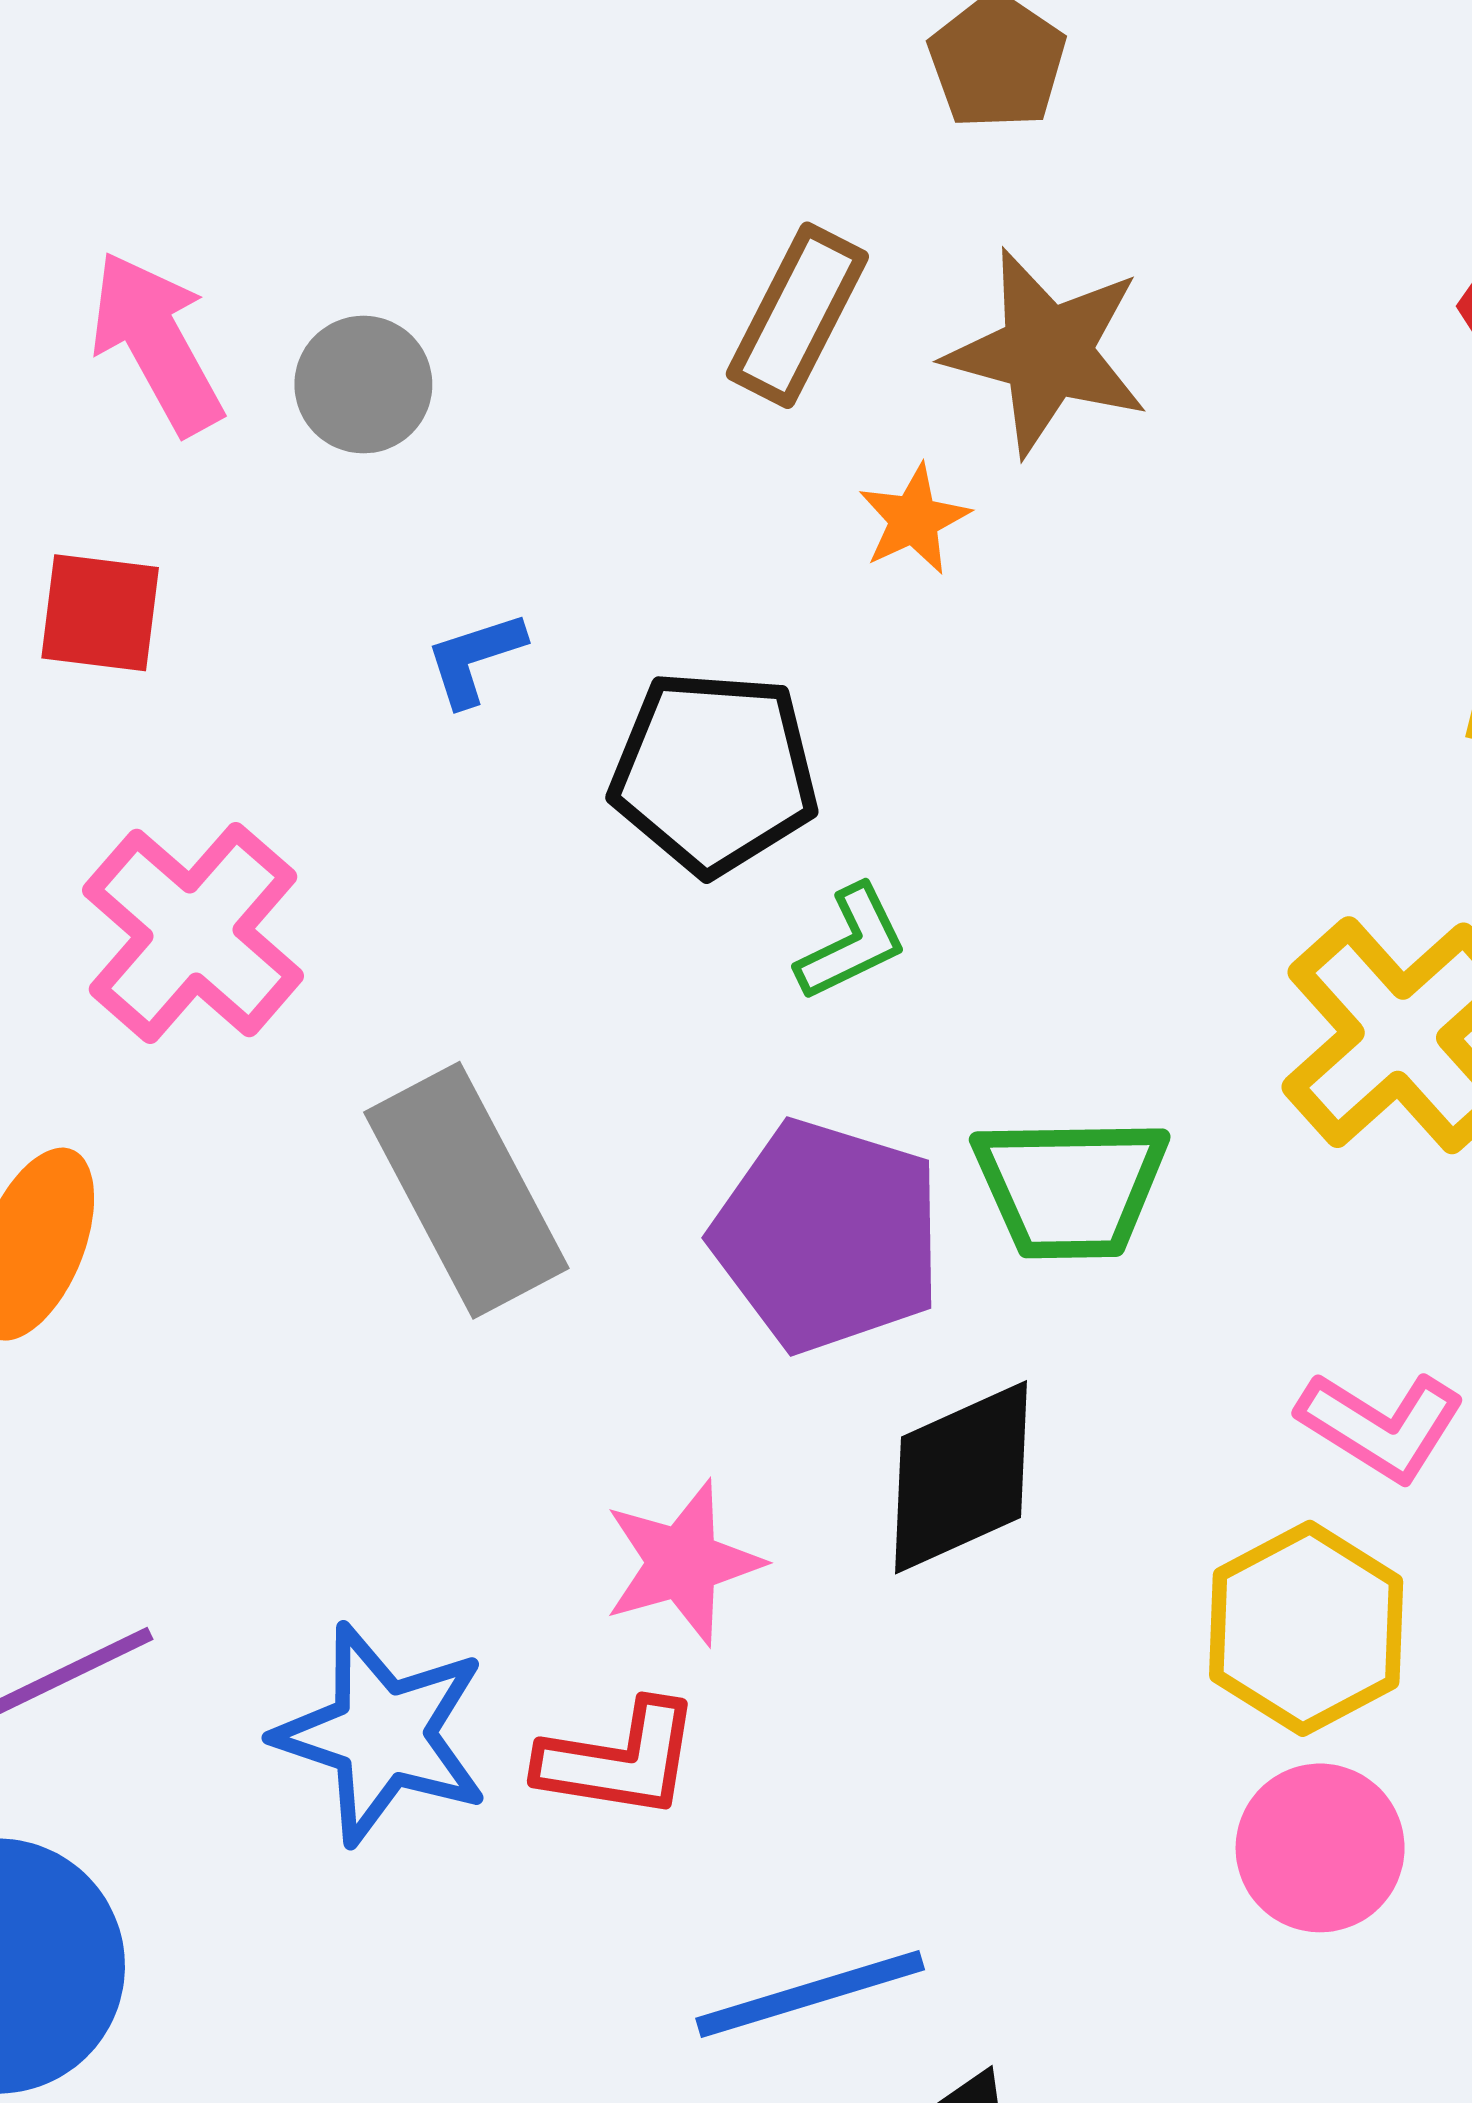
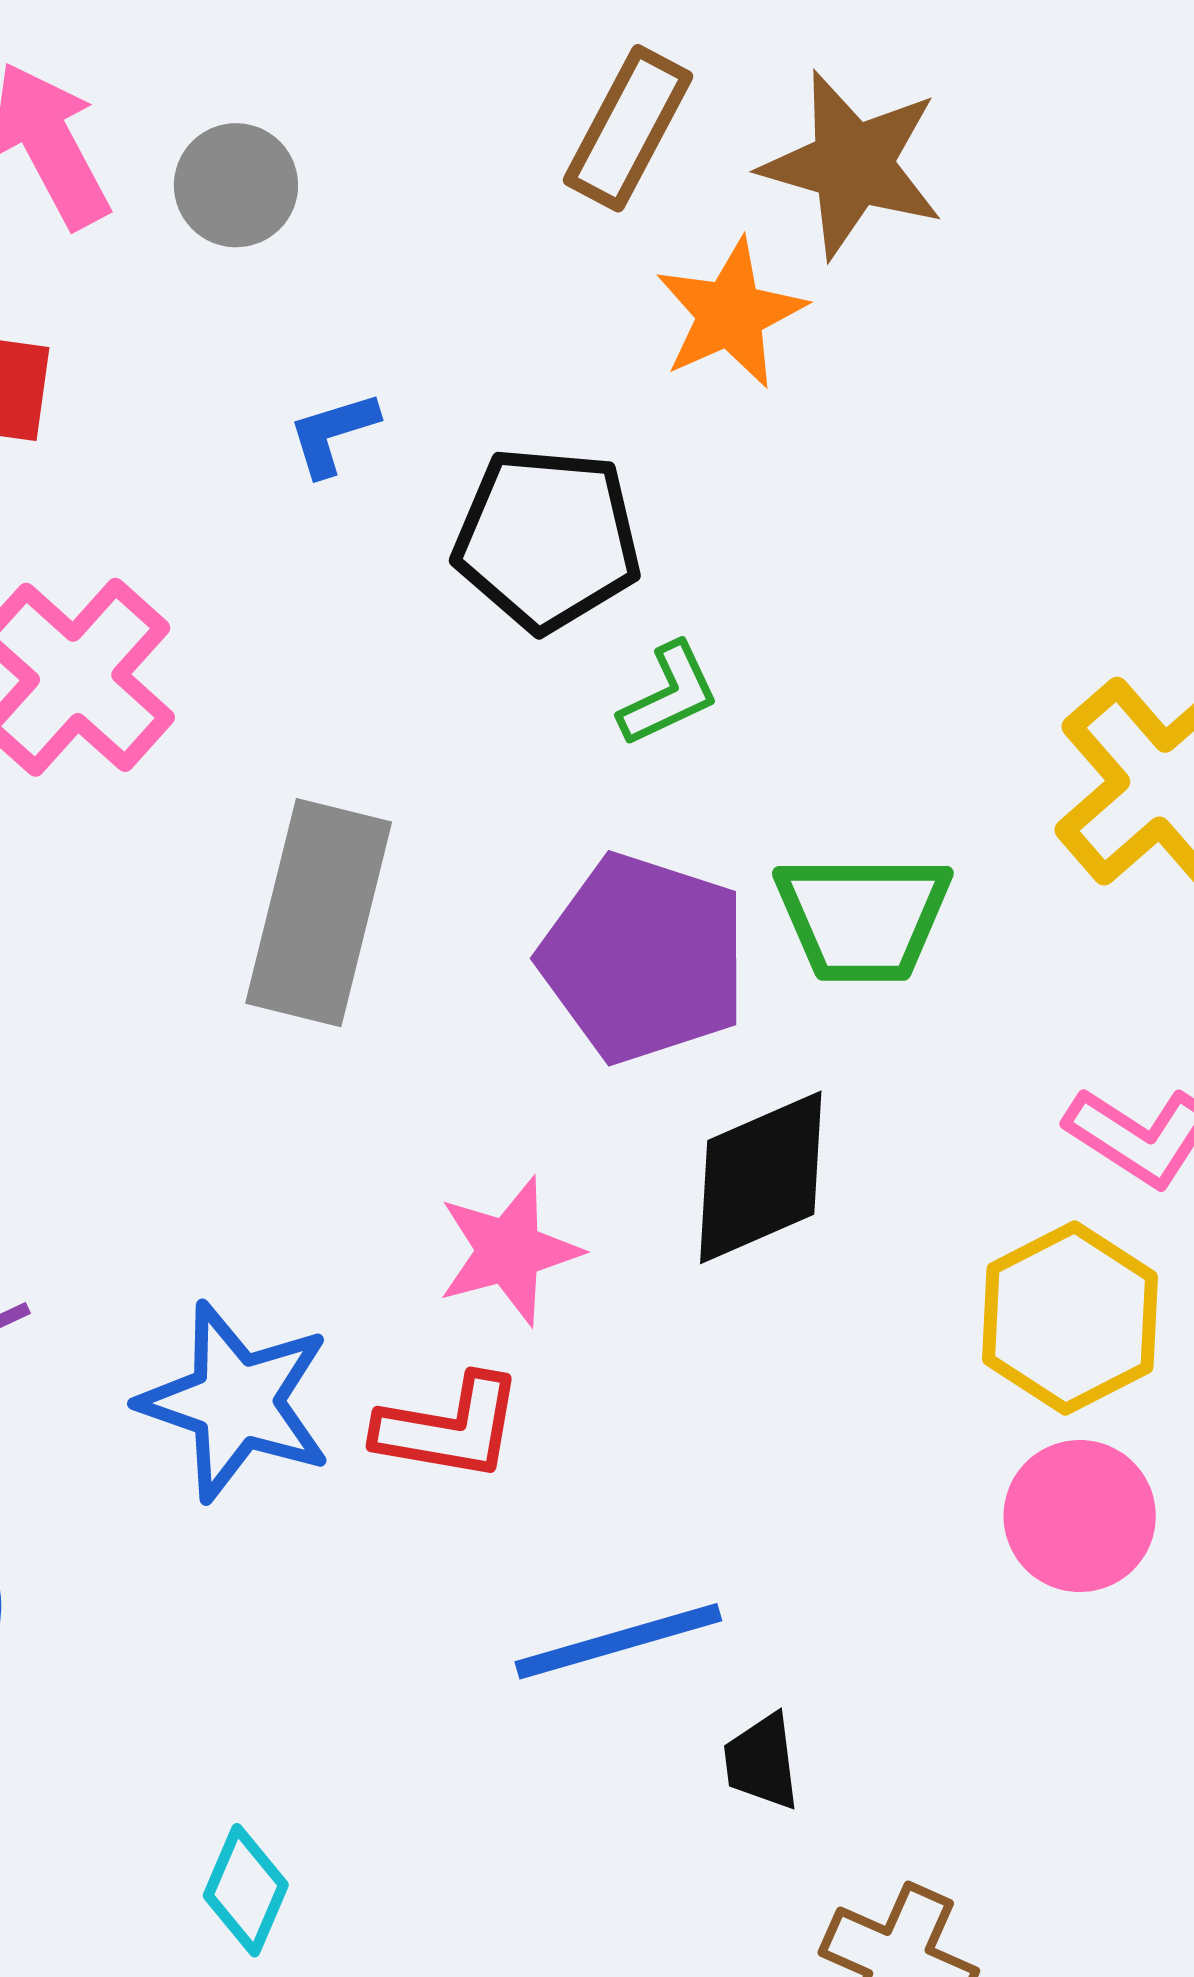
orange star: (914, 519) -> (730, 314), size x1.5
gray rectangle: (466, 1190) -> (319, 913), turned 41

